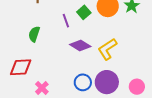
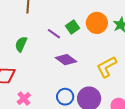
purple line: (66, 21) -> (54, 34), turned -40
yellow L-shape: (107, 49) -> (107, 67), moved

